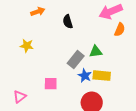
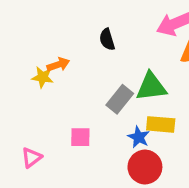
orange arrow: (38, 12) -> (58, 65), moved
green triangle: (96, 52) -> (151, 87), size x1.5
blue star: (85, 76) -> (139, 137), moved

